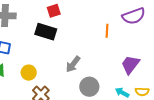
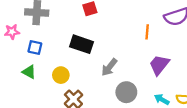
black rectangle: (46, 32) -> (82, 44), moved
purple trapezoid: (130, 65) -> (159, 65), moved

